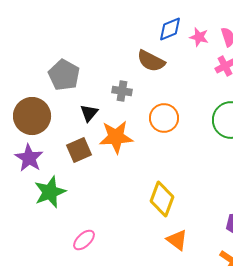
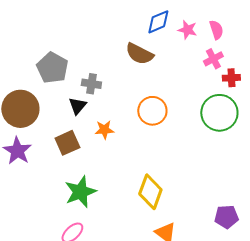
gray cross: (122, 91) -> (91, 84), moved
orange star: (116, 137) -> (104, 130), size x0.6
green star: (50, 192) -> (80, 192), moved

